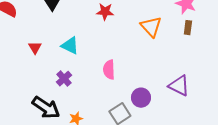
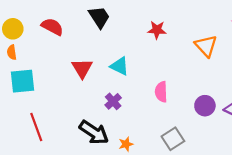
red triangle: (35, 48) -> (82, 68), size x1.5
purple circle: (141, 98) -> (205, 106), moved

